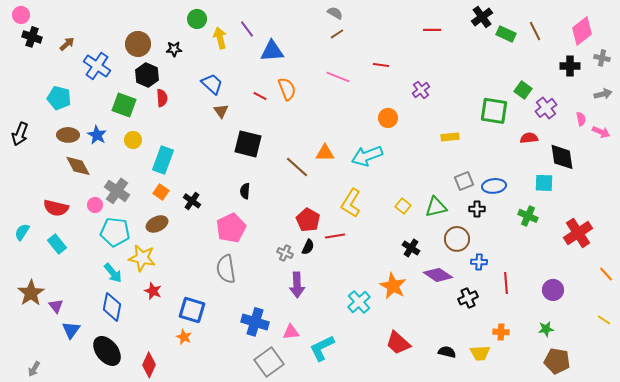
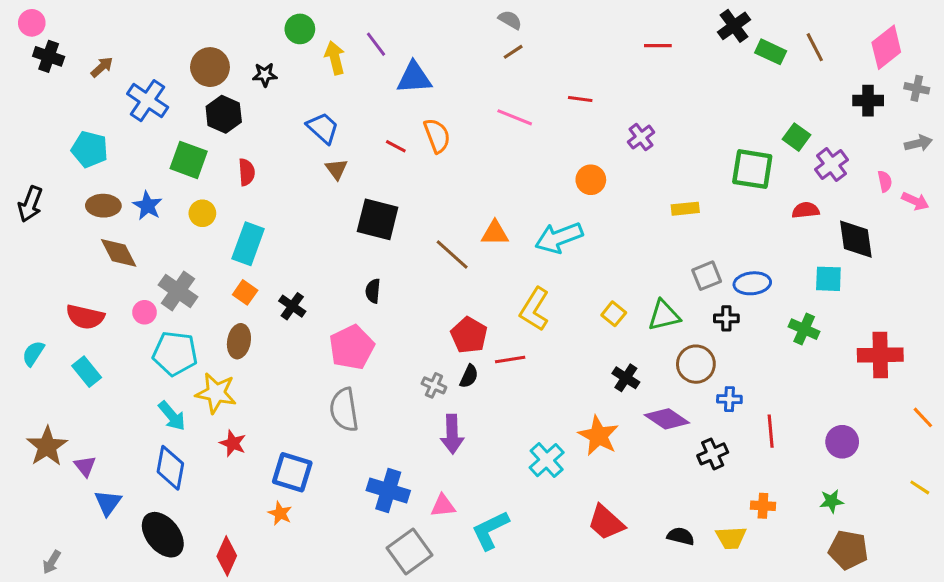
red semicircle: (162, 98) -> (247, 172), moved
brown ellipse: (157, 224) -> (239, 341), turned -55
red cross: (578, 233) -> (880, 355), turned 32

